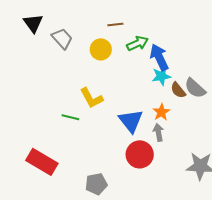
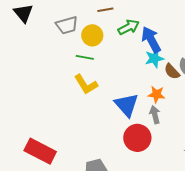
gray trapezoid: (62, 39) -> (67, 25), moved, turned 120
orange star: (161, 112) -> (156, 94), turned -30
green line: (70, 117) -> (85, 57), moved

